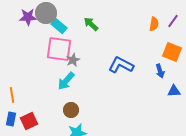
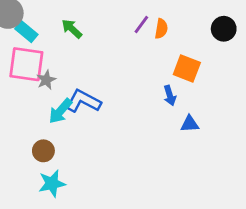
purple line: (173, 21) -> (141, 24), moved
blue L-shape: (121, 65) -> (83, 101), moved
cyan arrow: (66, 81) -> (60, 111), moved

